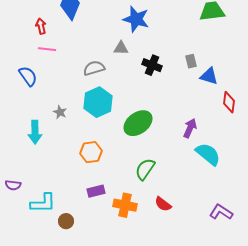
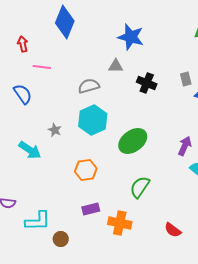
red arrow: (41, 26) -> (23, 44), moved
cyan arrow: (35, 132) -> (30, 150), turned -55
red semicircle: (163, 204) -> (173, 230), moved

